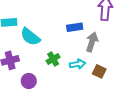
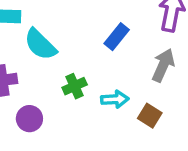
blue rectangle: (75, 27) -> (117, 37), turned -49
gray arrow: (92, 42) -> (163, 65), moved

